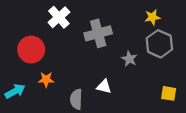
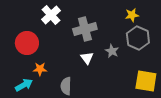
white triangle: (104, 87) -> (87, 58), moved, turned 40
cyan arrow: (15, 91) -> (24, 85), moved
yellow square: (169, 93) -> (146, 81), size x1.6

